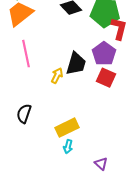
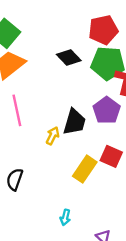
red square: (106, 78) -> (111, 156), moved
yellow rectangle: (67, 128) -> (85, 169), moved, turned -30

